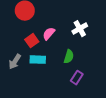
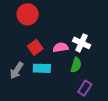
white cross: (80, 29) -> (82, 43), moved, turned -35
pink semicircle: (49, 34) -> (61, 47), moved, turned 40

